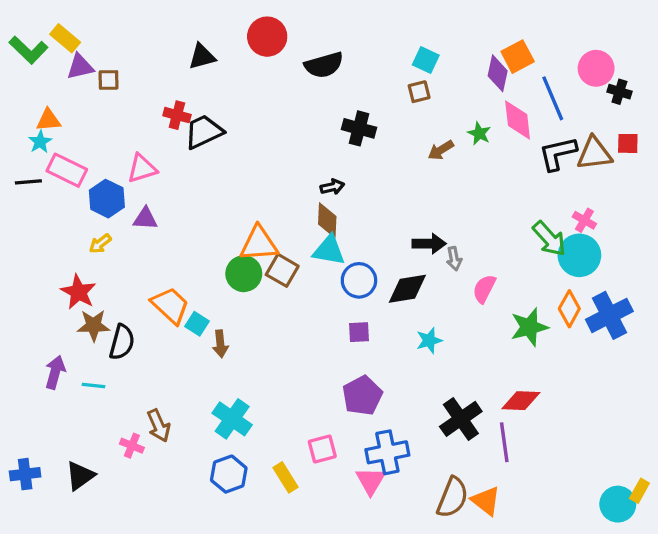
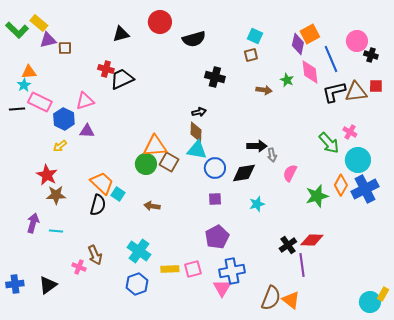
brown arrow: (441, 150) -> (264, 90), turned -140
cyan circle: (579, 255) -> (358, 160), moved
black semicircle: (122, 342) -> (98, 205), moved
brown arrow: (220, 344) -> (152, 206), moved, turned 105
black cross: (461, 419) -> (288, 245), moved, size x0.7
yellow rectangle: (286, 477) -> (170, 269), moved, turned -60

